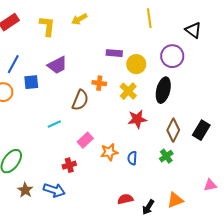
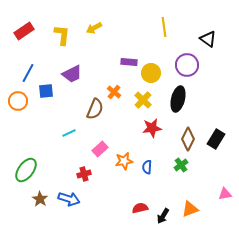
orange cross: (99, 83) -> (114, 92), turned 32

